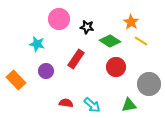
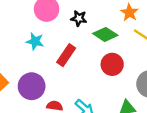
cyan star: (37, 44) -> (35, 41), moved
purple circle: (46, 71) -> (32, 86), moved, size x1.5

